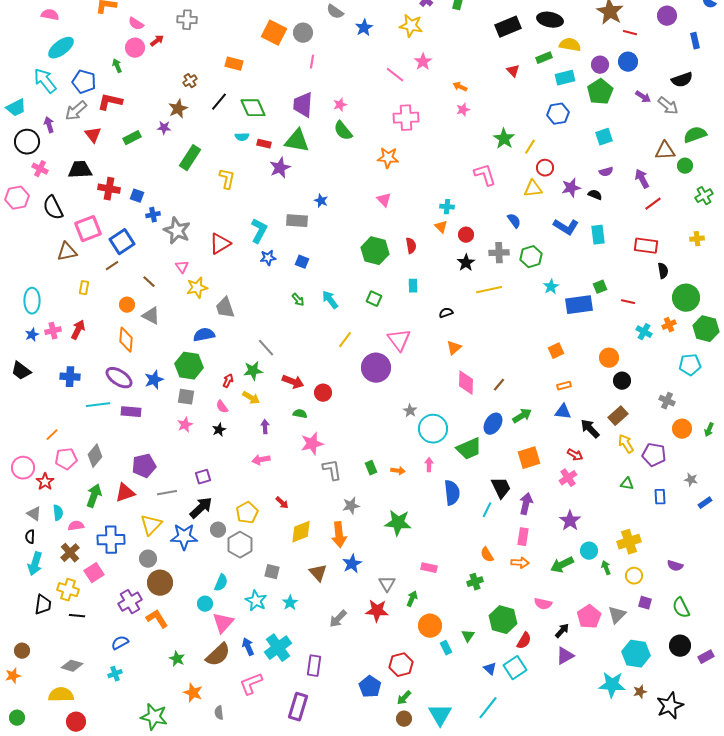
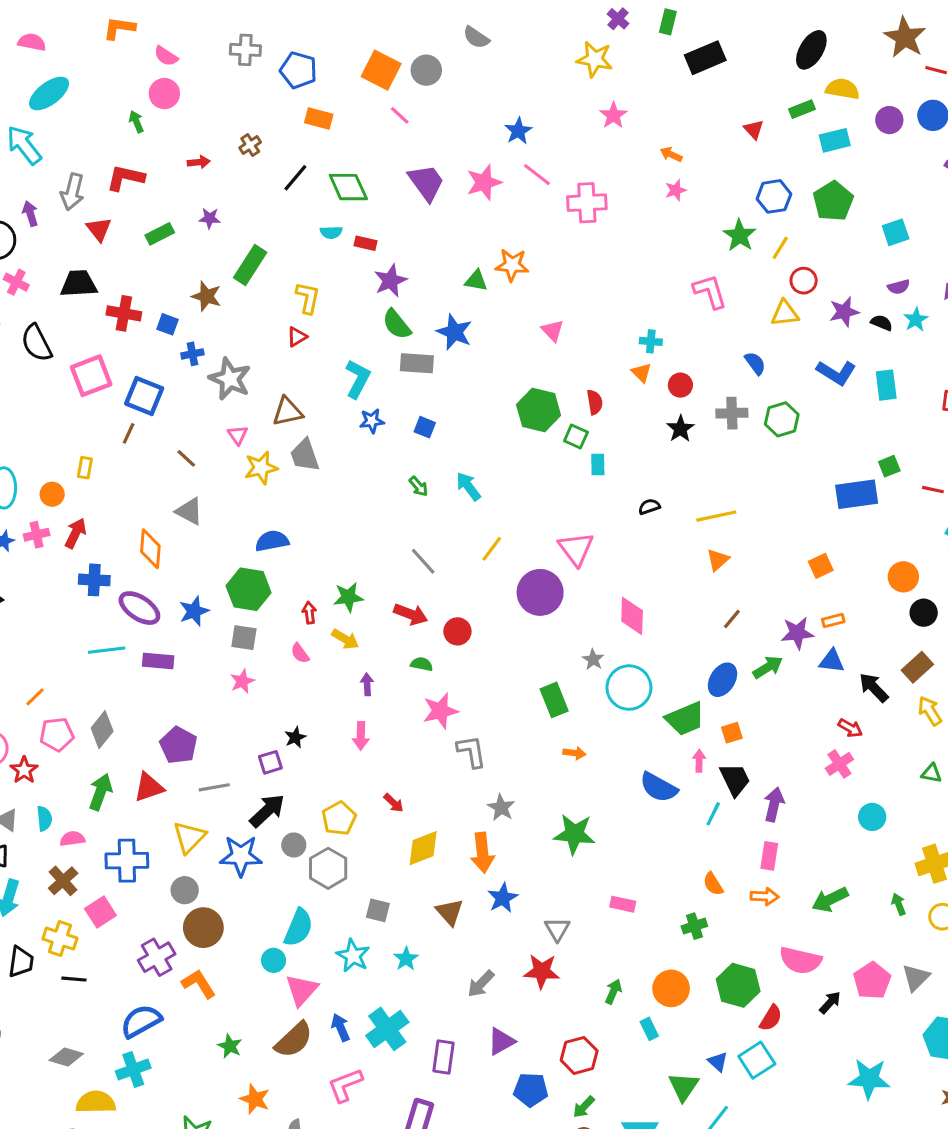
black ellipse: (550, 20) -> (811, 50), turned -70
black rectangle: (508, 27) -> (705, 58), moved
blue star: (364, 28) -> (518, 131), moved
red arrow: (157, 41) -> (199, 162), moved, turned 32
pink line: (312, 62) -> (400, 115), moved, turned -56
pink line: (395, 75) -> (537, 175), moved
blue pentagon: (84, 82) -> (298, 70), moved
green pentagon: (600, 92) -> (833, 201), moved
purple trapezoid: (303, 105) -> (426, 182), turned 140
pink star: (340, 105) -> (484, 182), size x1.6
brown star: (178, 109) -> (206, 296), moved, turned -30
gray arrow: (76, 111) -> (72, 192), turned -35
blue hexagon: (558, 114) -> (774, 196), moved
green semicircle: (343, 131) -> (397, 324), moved
green triangle: (297, 141) -> (476, 281), moved, size x0.6
orange star: (388, 158) -> (512, 265), moved
blue star: (321, 201) -> (454, 332), size x1.6
blue square: (122, 242) -> (144, 396), turned -35
red triangle: (220, 244) -> (297, 337), moved, size x0.6
brown triangle: (67, 252) -> (288, 412), moved
brown line: (112, 266) -> (129, 433), turned -32
cyan star: (551, 287) -> (916, 320), moved
yellow line: (489, 290) -> (716, 516), moved
green square: (374, 299) -> (576, 437), moved
orange circle: (127, 305) -> (52, 494), moved
gray trapezoid: (225, 308) -> (305, 455), moved
gray line: (266, 348) -> (423, 561), moved
orange triangle: (454, 348) -> (718, 560), moved
blue cross: (70, 377) -> (94, 580), moved
red arrow: (228, 381) -> (309, 613), turned -32
pink diamond: (466, 383) -> (632, 616), moved
black star: (219, 430) -> (295, 737), moved
orange square: (529, 458) -> (732, 733), moved, size x0.6
pink arrow: (261, 460) -> (361, 736), turned -78
pink arrow: (429, 465) -> (699, 761), moved
purple pentagon: (144, 466) -> (178, 745), turned -30
green rectangle: (371, 468) -> (554, 700), moved, size x1.5
blue semicircle: (452, 493) -> (659, 787), turned 125
gray star: (351, 506) -> (501, 808), turned -30
purple star: (570, 521) -> (797, 633), moved, turned 30
cyan circle: (589, 551) -> (872, 817), moved
cyan semicircle: (221, 583) -> (298, 928), size x1.4
green arrow: (412, 599) -> (613, 992), moved
pink semicircle: (543, 604) -> (800, 960), size x1.5
orange circle: (430, 626) -> (671, 988), moved
green triangle: (468, 636) -> (684, 1087), moved, size x1.5
blue semicircle: (120, 643) -> (141, 1021), size x1.5
purple triangle: (565, 656) -> (501, 1041), moved
cyan cross: (115, 674) -> (133, 1069), size x1.5
cyan star: (612, 685) -> (869, 1079), moved
blue pentagon: (370, 687) -> (531, 1090), turned -30
yellow semicircle: (61, 695) -> (96, 1102), moved

